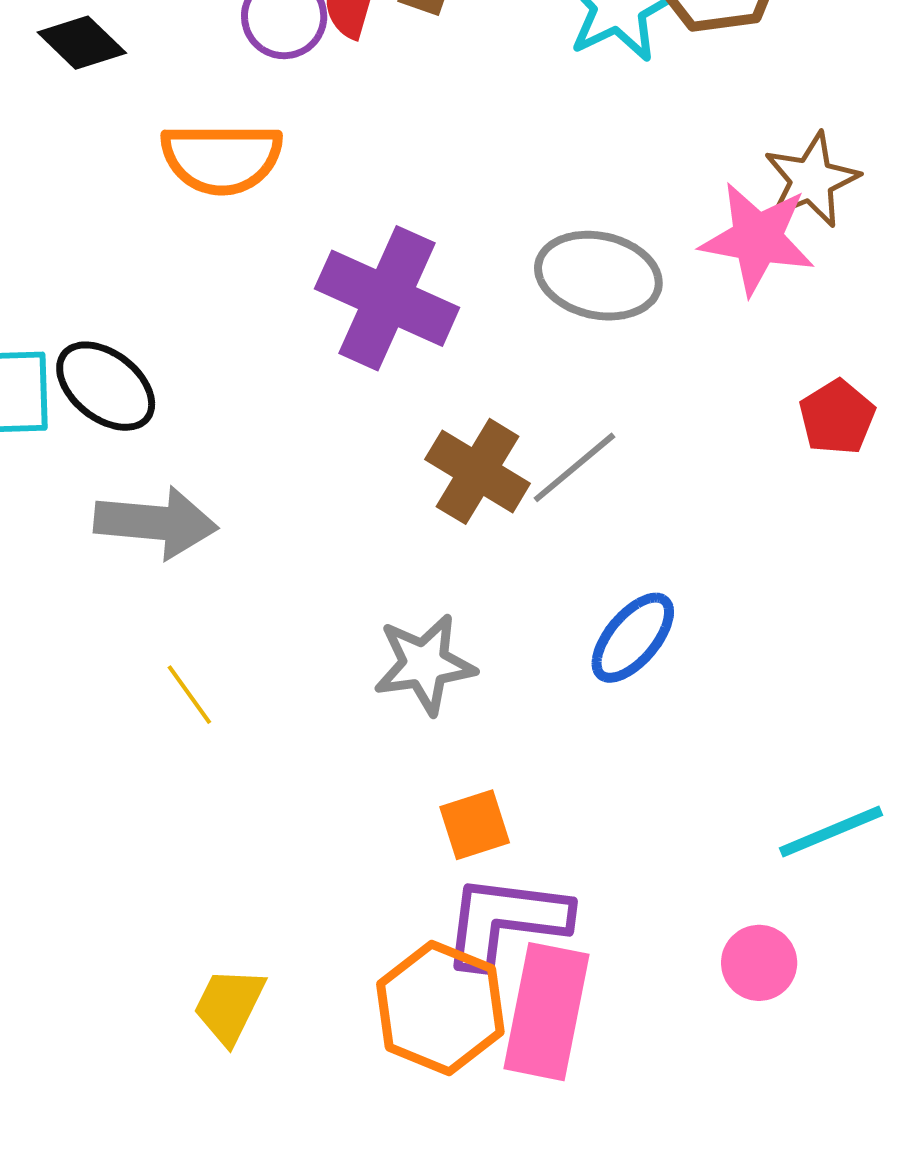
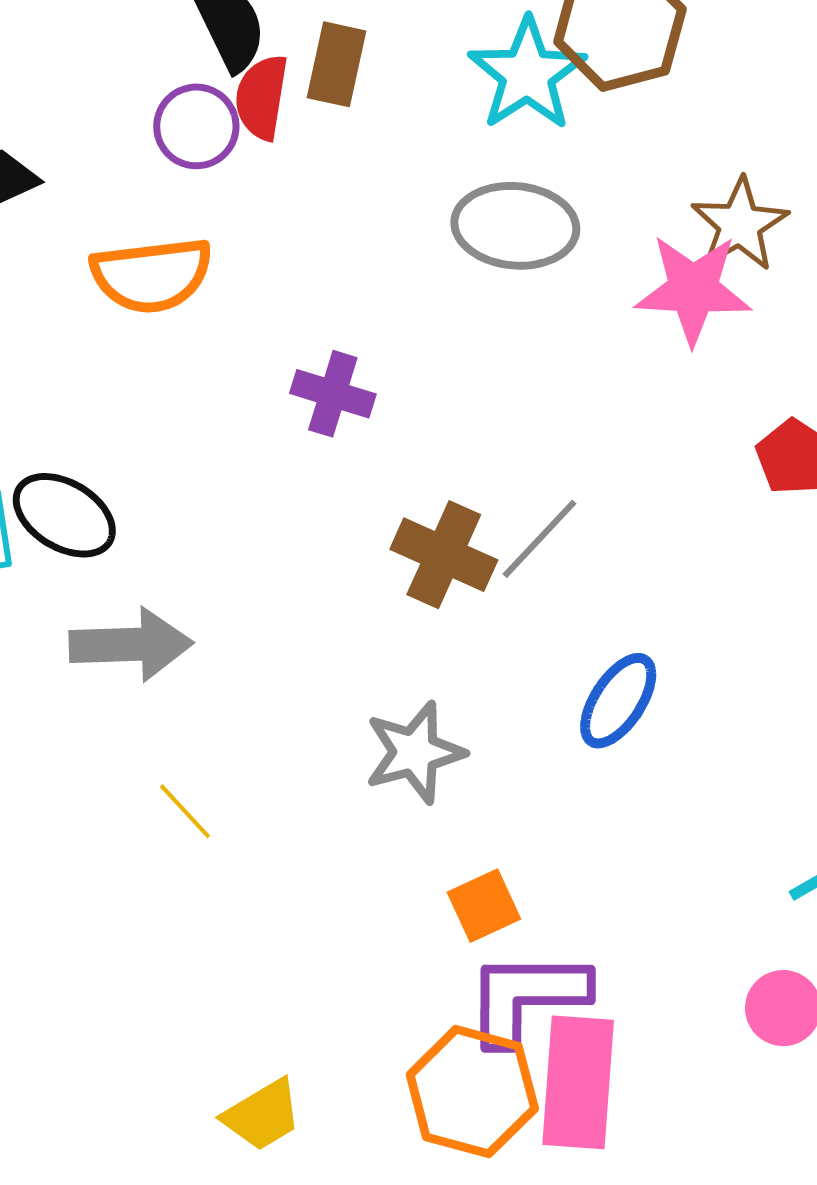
gray ellipse: (598, 276) -> (515, 226), moved
purple cross: (387, 298) -> (333, 394), size x0.6
yellow trapezoid: (229, 1006) -> (262, 1115), turned -140

